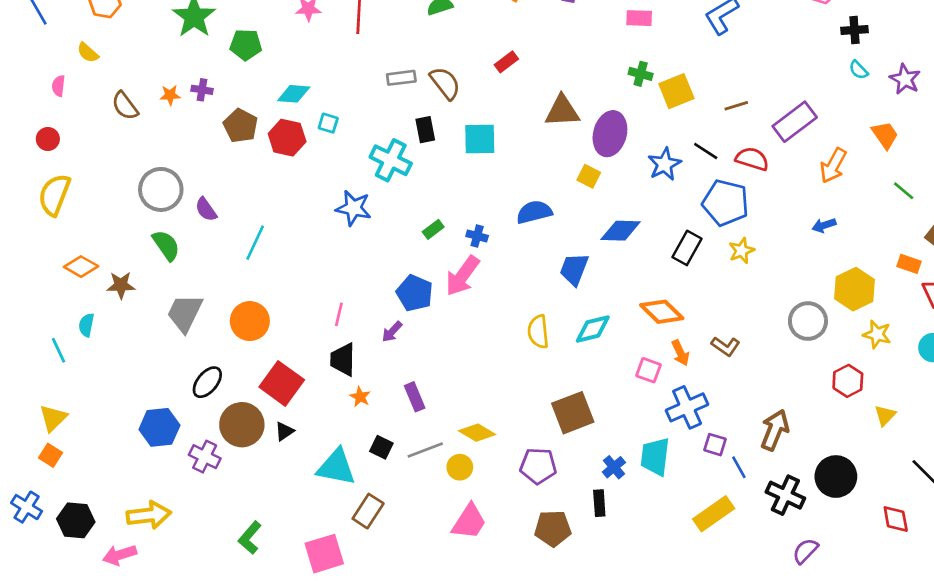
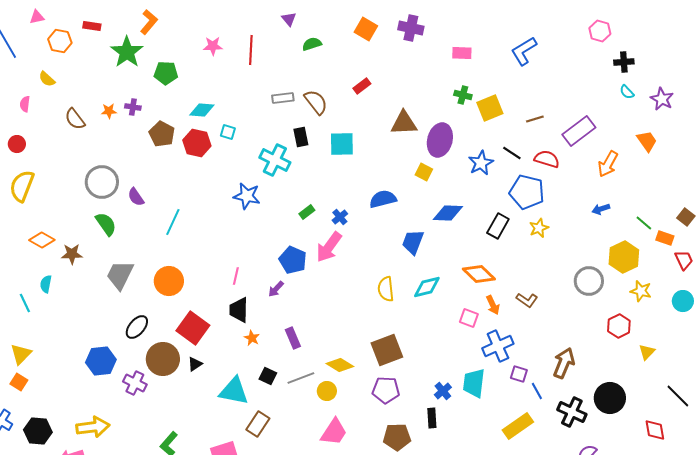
green line: (904, 191) -> (644, 223), moved
blue cross: (477, 236) -> (340, 217), turned 35
brown square: (573, 413) -> (387, 350), moved

